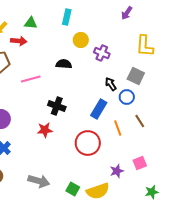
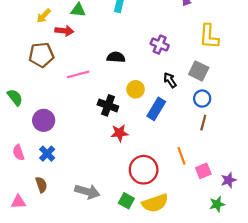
yellow circle: (81, 40) -> (136, 89), moved
blue circle: (127, 97) -> (202, 99), moved
brown line: (140, 121) -> (203, 123), turned 48
orange line: (118, 128) -> (181, 156), moved
red star: (45, 130) -> (119, 133), moved
red circle: (88, 143) -> (144, 170), moved
purple star: (117, 171) -> (229, 180), moved

